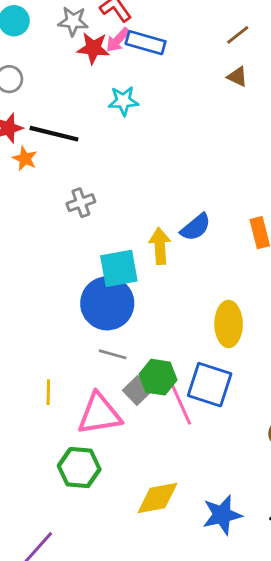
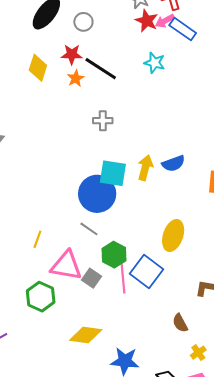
gray square: (137, 391) -> (92, 278), moved, turned -30

